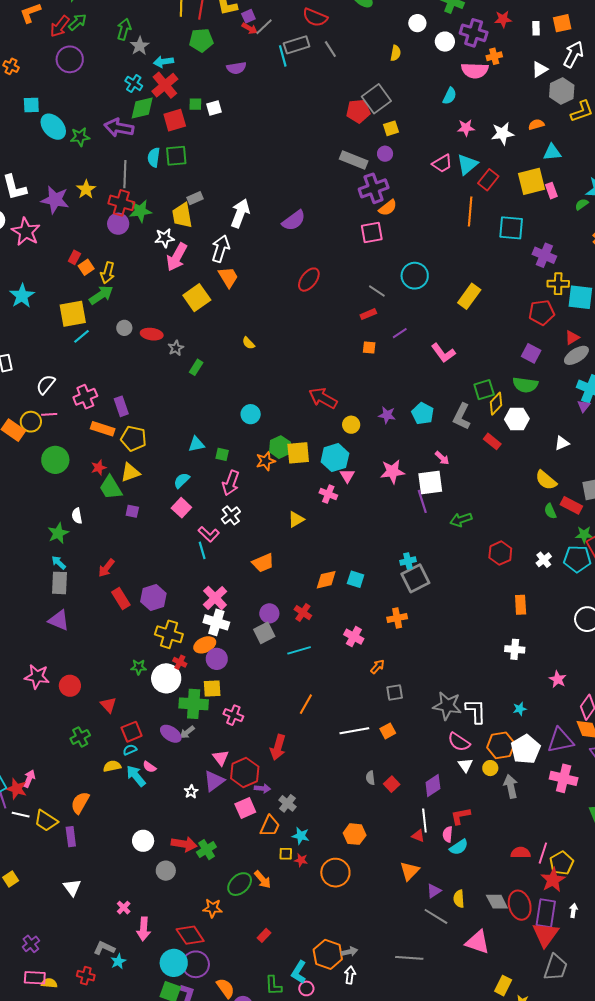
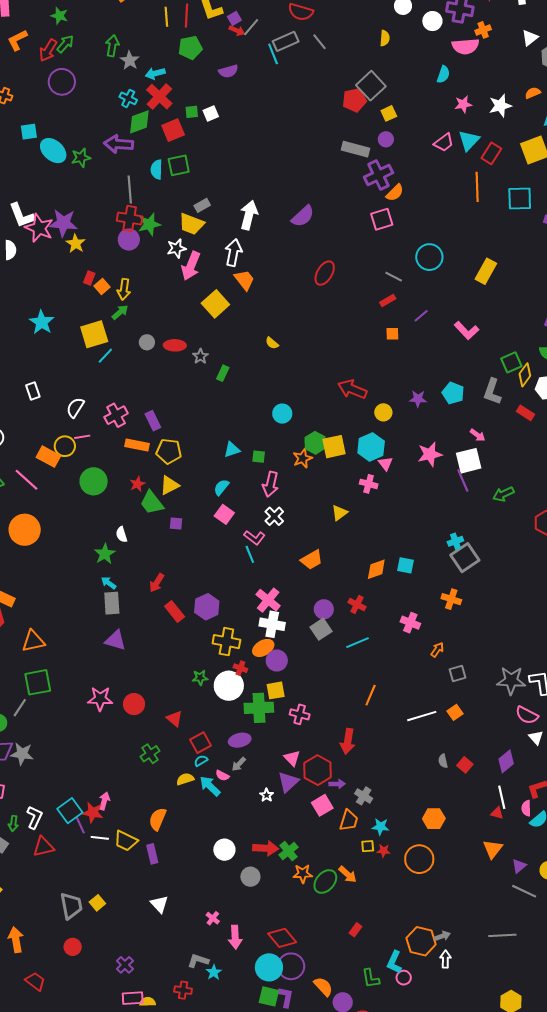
yellow star: (86, 189) -> (76, 243), moved
yellow trapezoid: (182, 215) -> (191, 224), turned -52
pink star: (26, 232) -> (39, 228), moved
green arrow: (101, 295) -> (120, 312), size x0.7
orange cross: (397, 618) -> (451, 599), turned 36
gray arrow: (187, 732) -> (239, 764), moved
purple ellipse: (171, 734) -> (240, 740), turned -40
orange star: (213, 908) -> (303, 874), moved

